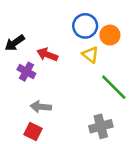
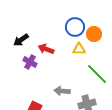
yellow triangle: (90, 55) -> (79, 49), turned -40
gray arrow: (41, 107) -> (62, 91), moved

